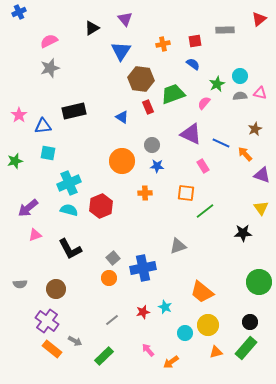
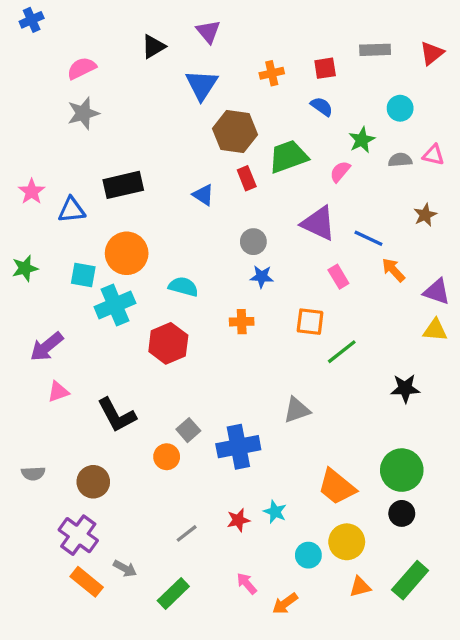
red triangle: (259, 19) -> (432, 53), moved
cyan circle: (240, 76) -> (400, 108), moved
cyan square: (48, 153) -> (83, 275), moved
orange arrow: (245, 154) -> (393, 270), moved
orange circle: (122, 161) -> (127, 253), moved
yellow triangle: (261, 208) -> (435, 330), moved, turned -49
cyan semicircle: (69, 210) -> (183, 287), moved
orange circle: (109, 278) -> (167, 457), moved
green circle: (259, 282) -> (402, 470), moved
black circle: (250, 322) -> (402, 513), moved

